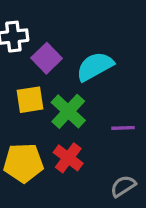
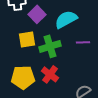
green cross: (68, 111) -> (50, 46), turned 30
purple line: (123, 128) -> (83, 42), moved

